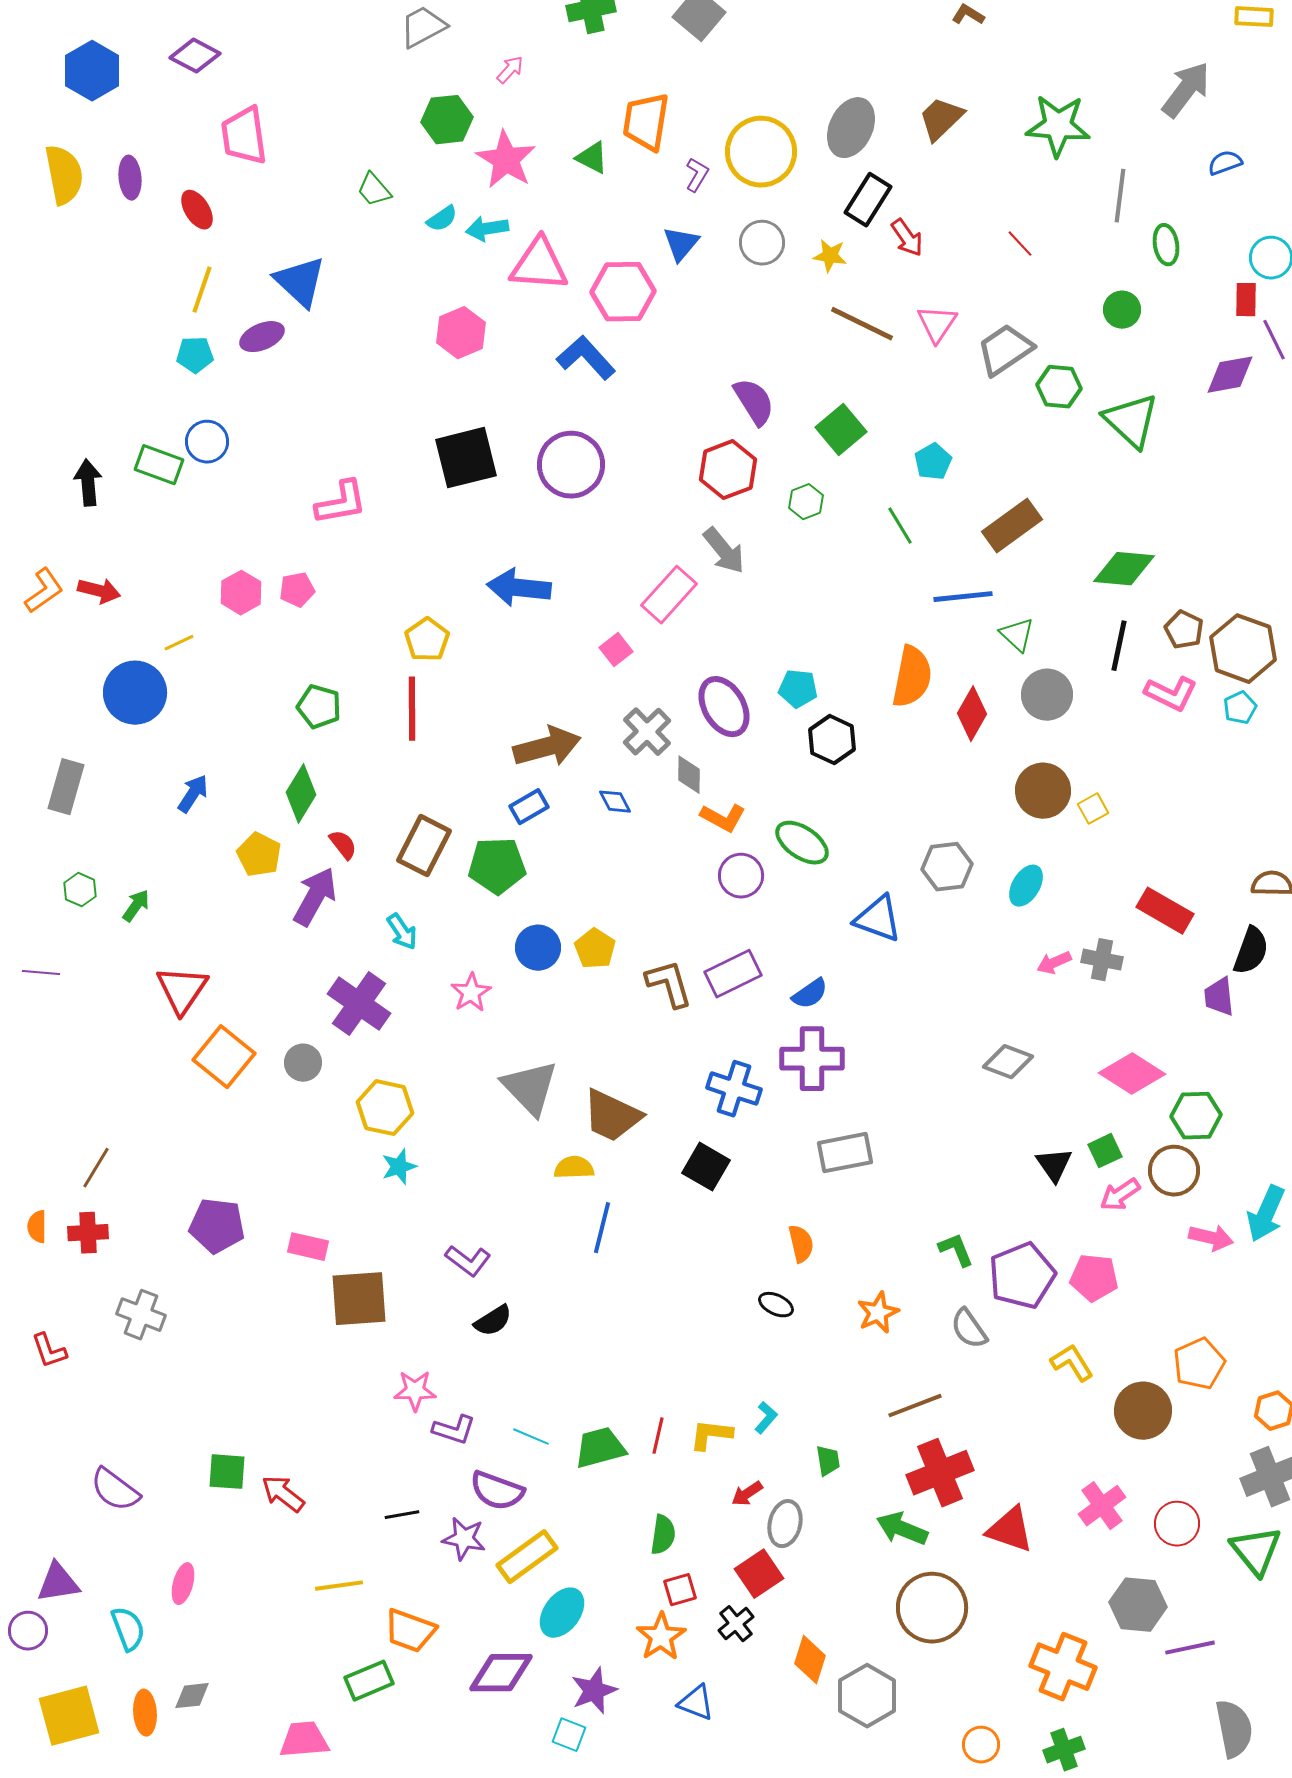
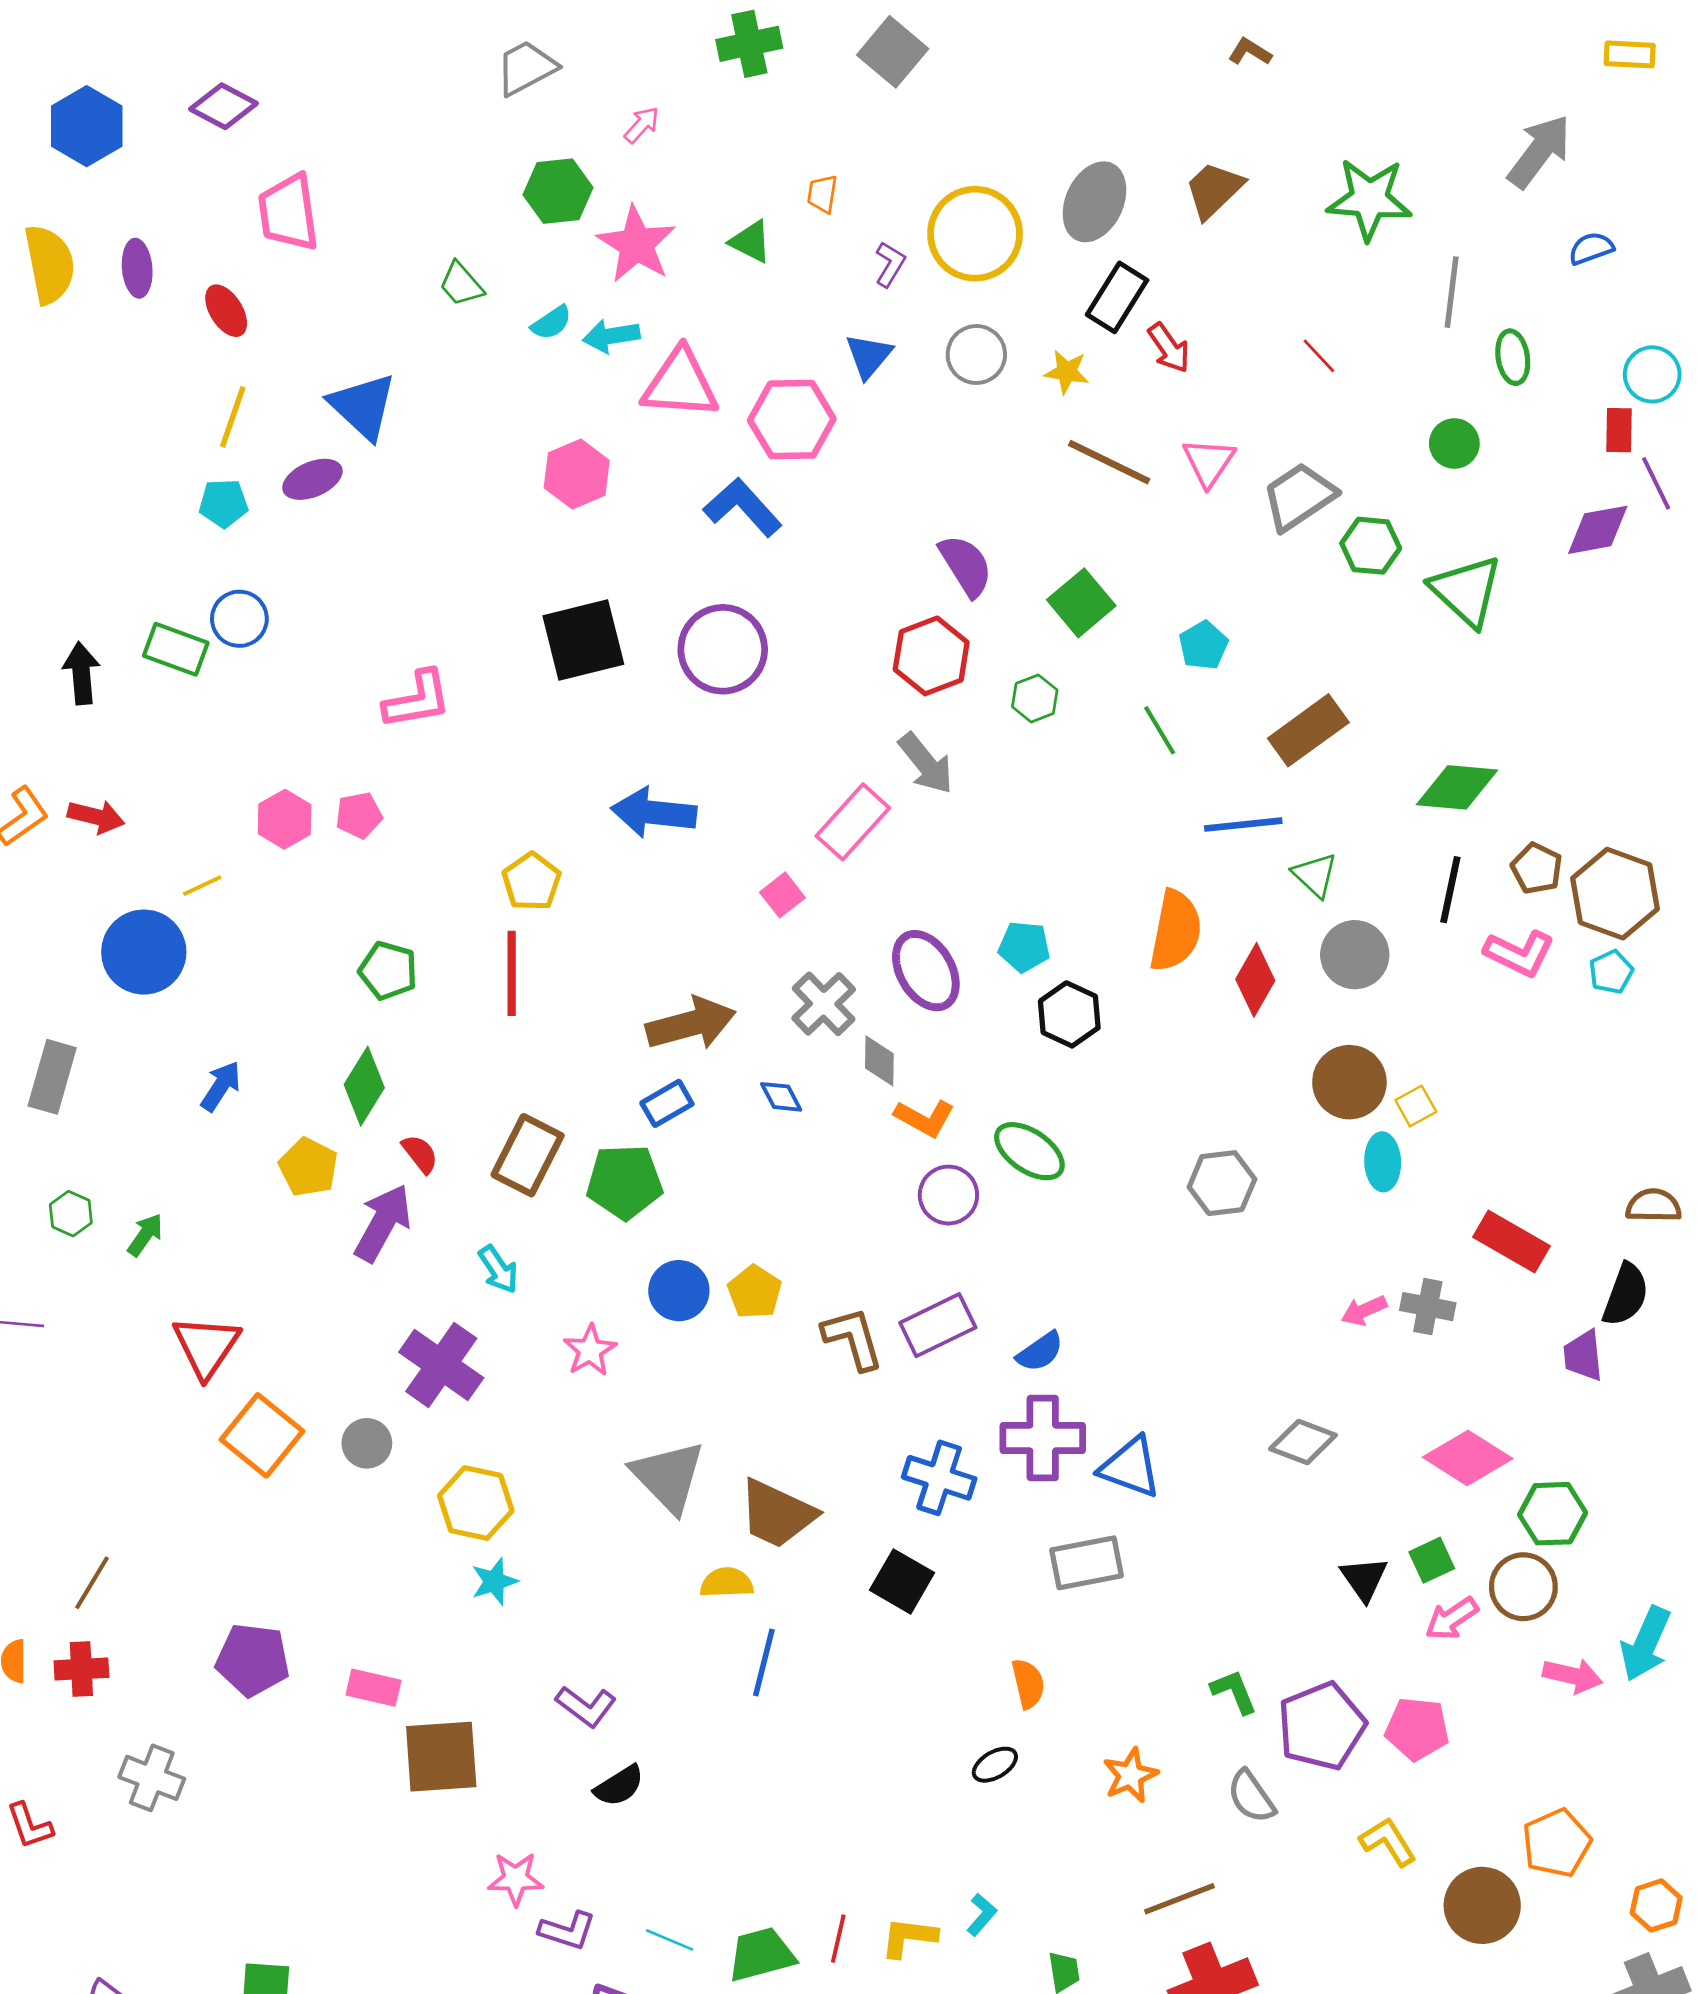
orange trapezoid: (646, 122) -> (822, 194), size x0.5
cyan ellipse: (1026, 886) -> (1383, 1162), moved, turned -33
blue triangle: (878, 919) -> (1130, 1467), moved
black ellipse: (776, 1305) -> (995, 1765), turned -56

